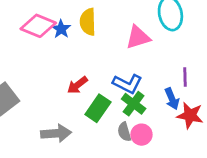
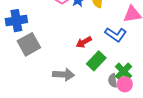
blue L-shape: (127, 84) -> (116, 34), moved
green cross: (134, 104) -> (123, 71), moved

